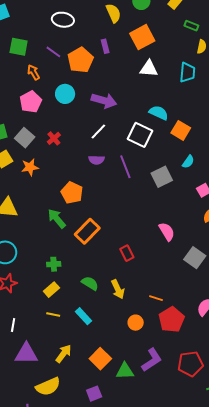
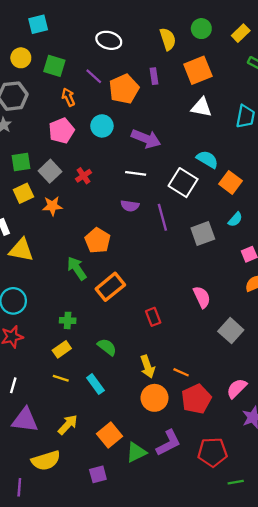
white line: (98, 131) -> (136, 173), turned 48
yellow arrow: (118, 289) -> (148, 367), moved
orange circle: (136, 323) -> (155, 398), size x1.5
green triangle: (125, 371) -> (136, 452), turned -30

